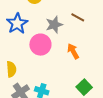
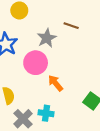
orange arrow: (73, 51) -> (55, 83), moved

